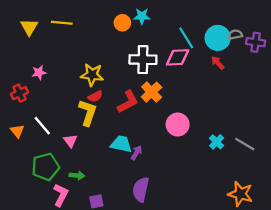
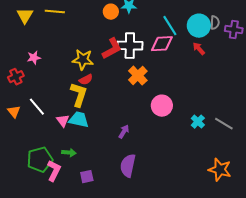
gray semicircle: (235, 35) -> (215, 23), turned 104
red L-shape: (128, 102) -> (112, 49), moved
cyan trapezoid: (121, 144) -> (79, 120), moved
green pentagon: (45, 167) -> (40, 160), moved

